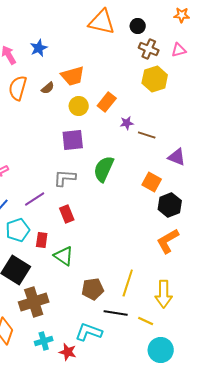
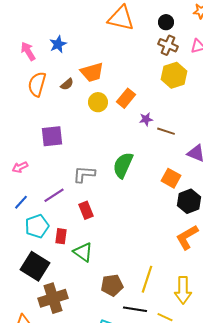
black circle: (138, 26) -> (166, 22), moved
purple square: (73, 140) -> (52, 136), moved

